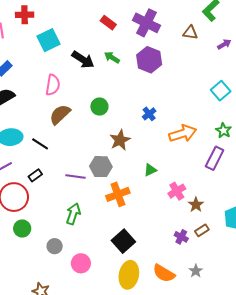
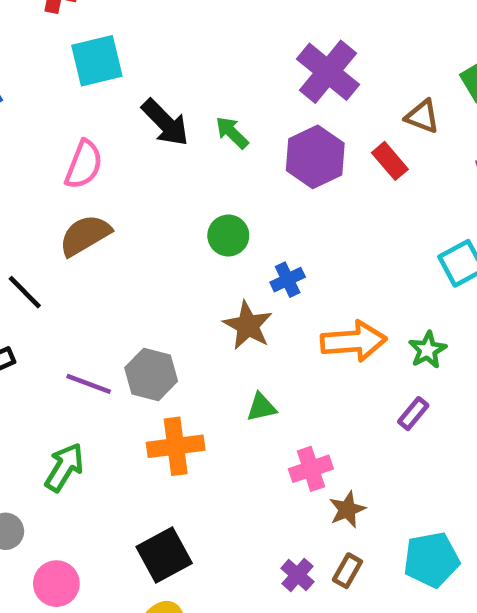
red rectangle: (108, 23) -> (390, 161), moved
green circle: (99, 107) -> (228, 236), moved
green star: (224, 130) -> (427, 350), moved
brown star: (120, 140) -> (248, 325), moved, turned -30
purple rectangle: (215, 158) -> (413, 414), size x0.6
brown rectangle: (202, 230) -> (347, 571), turned -40

